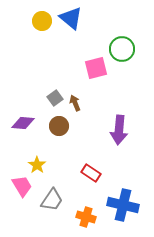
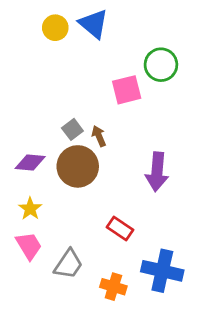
brown circle: (59, 126) -> (78, 166), size x1.6
yellow star: (37, 165) -> (30, 209), moved

